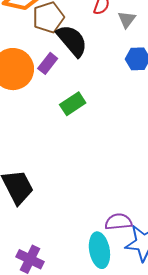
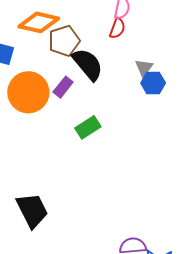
gray triangle: (127, 20) -> (144, 68), moved

